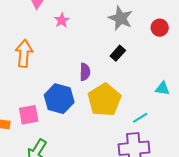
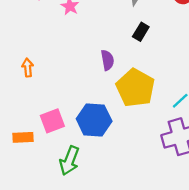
orange arrow: (24, 53) -> (28, 68), moved, size x0.6
blue hexagon: (59, 99) -> (94, 120), moved

